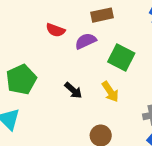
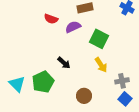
green pentagon: (21, 79) -> (43, 82), moved
yellow arrow: (110, 92) -> (101, 65), moved

